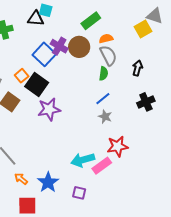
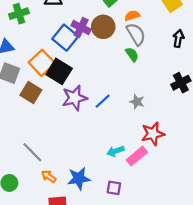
black arrow: (137, 68) -> (178, 39), moved
green semicircle: (104, 74) -> (132, 54), turned -40
orange square: (22, 76) -> (42, 63), size x1.6
blue line: (103, 99) -> (103, 101), moved
cyan arrow: (83, 160) -> (115, 151), size x0.7
blue star: (48, 182) -> (79, 178), turned 30

